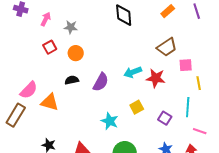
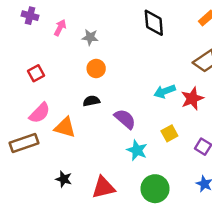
red square: (50, 47) -> (36, 73), moved
red star: (156, 78) -> (192, 99), turned -30
purple semicircle: (101, 82) -> (125, 119), moved, turned -78
brown rectangle: (16, 115) -> (24, 143), turned 40

